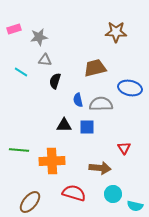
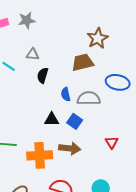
brown star: (116, 32) -> (98, 38), moved, turned -30
gray star: (39, 37) -> (27, 20), moved
blue square: (87, 127) -> (75, 121), turned 35
brown arrow: (100, 168) -> (70, 148), moved

